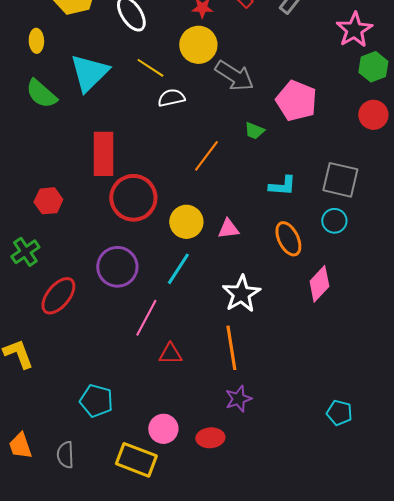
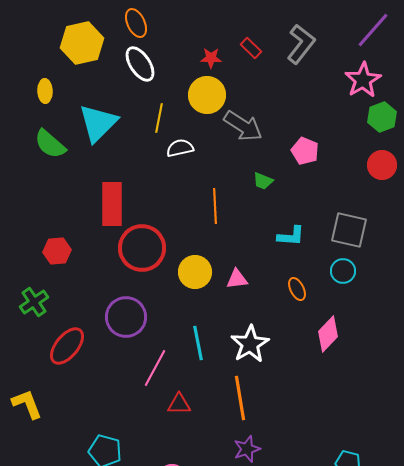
yellow line: (150, 68) -> (159, 118), turned 68
pink pentagon: (296, 101) -> (305, 151), size x0.7
orange line: (206, 156) -> (215, 206), turned -40
orange ellipse: (288, 239) -> (297, 289), size x0.7
cyan line: (178, 269) -> (198, 343), moved, turned -44

